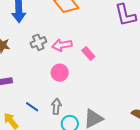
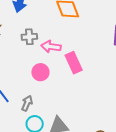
pink rectangle: (88, 54) -> (74, 63), size x1.5

